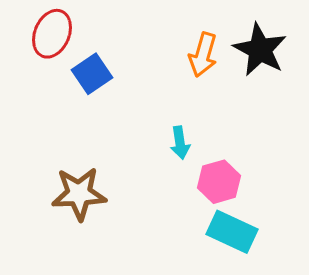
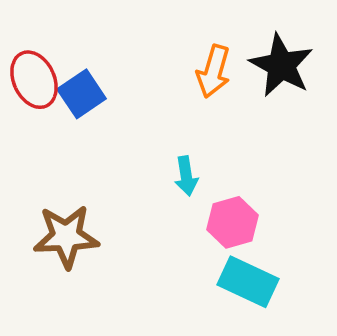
red ellipse: (52, 34) -> (34, 80), moved, turned -48

